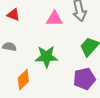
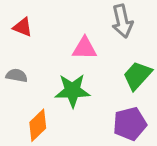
pink triangle: (54, 19) -> (85, 48), moved

